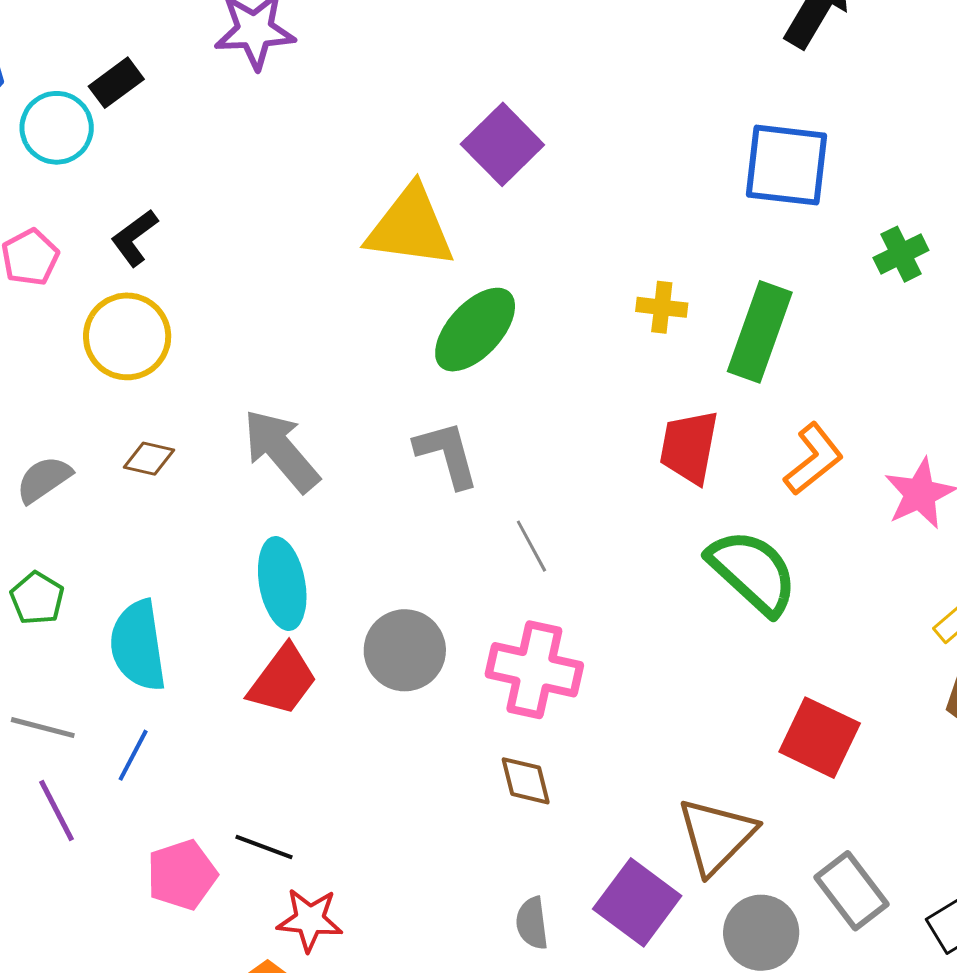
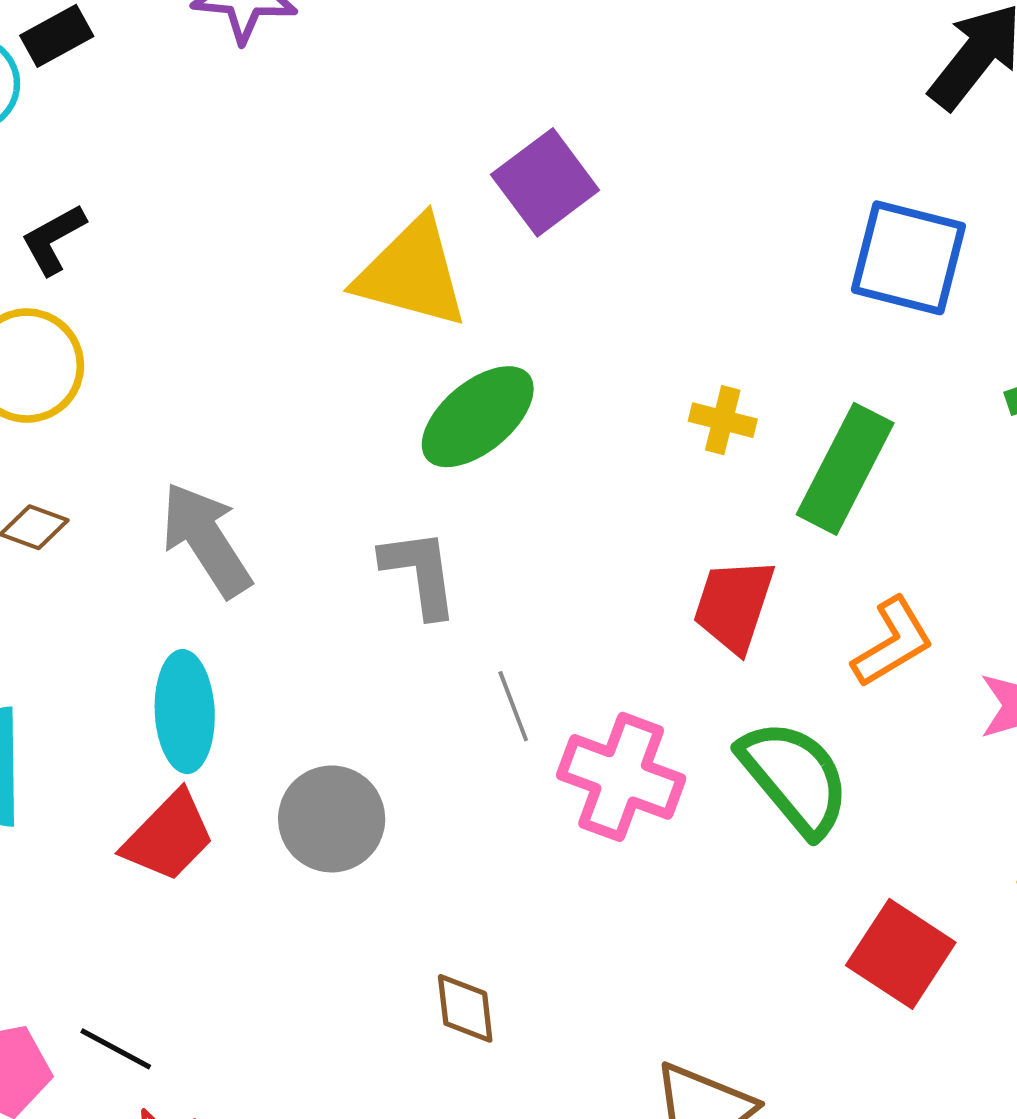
pink cross: (534, 670) -> (621, 777), moved
red square: (820, 738) -> (901, 954), moved

